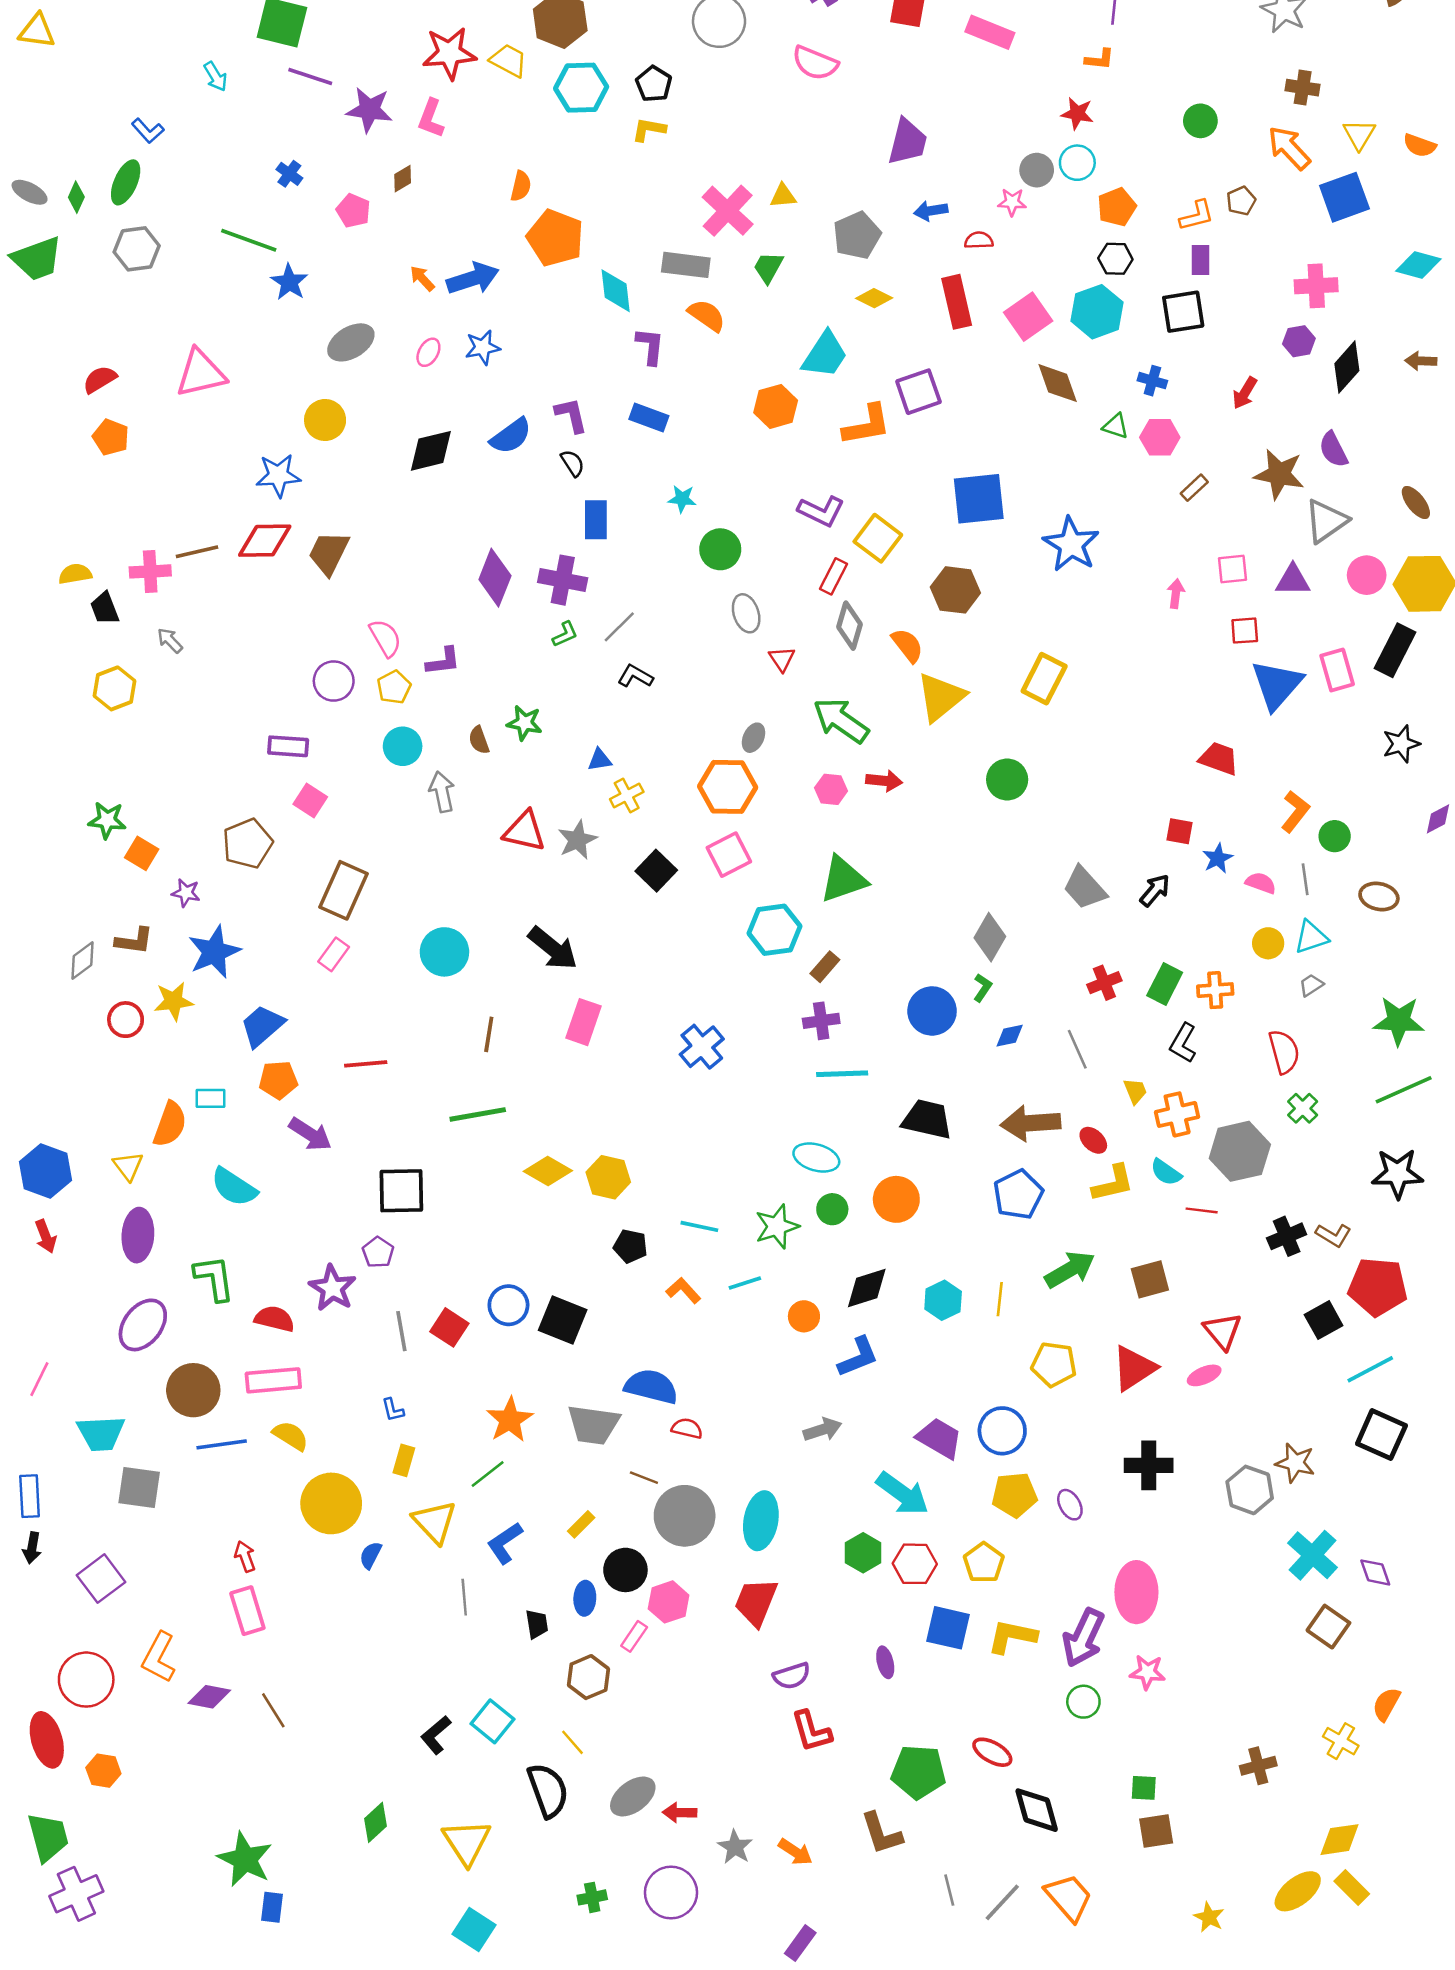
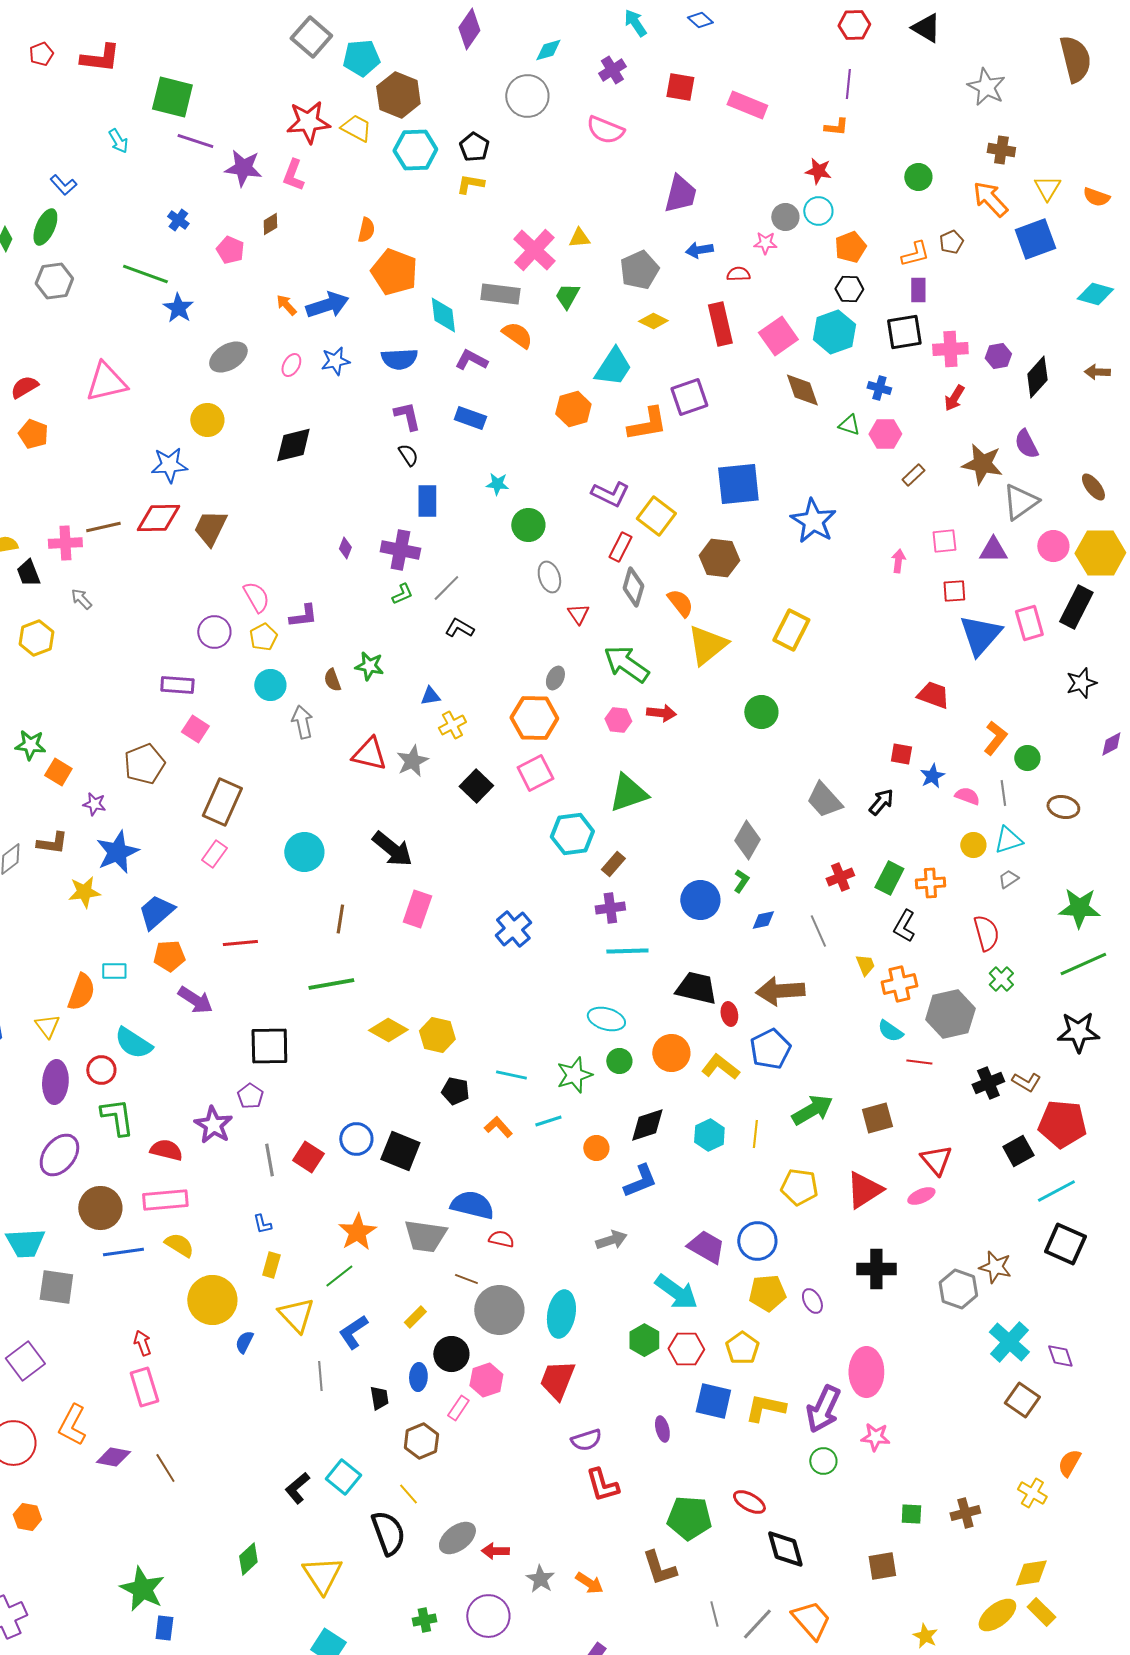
pink cross: (1316, 286) -> (950, 349), moved
purple L-shape: (650, 346) -> (471, 360), turned -68
blue semicircle: (511, 436) -> (399, 359), moved, turned 33
purple diamond: (495, 578) -> (345, 548), size x0.5
red circle: (126, 1020) -> (101, 1070), moved
red ellipse: (1093, 1140) -> (729, 1014), moved, turned 35
yellow L-shape: (1113, 1183) -> (720, 1067), moved, turned -129
green square: (1144, 1788) -> (911, 1514), moved

